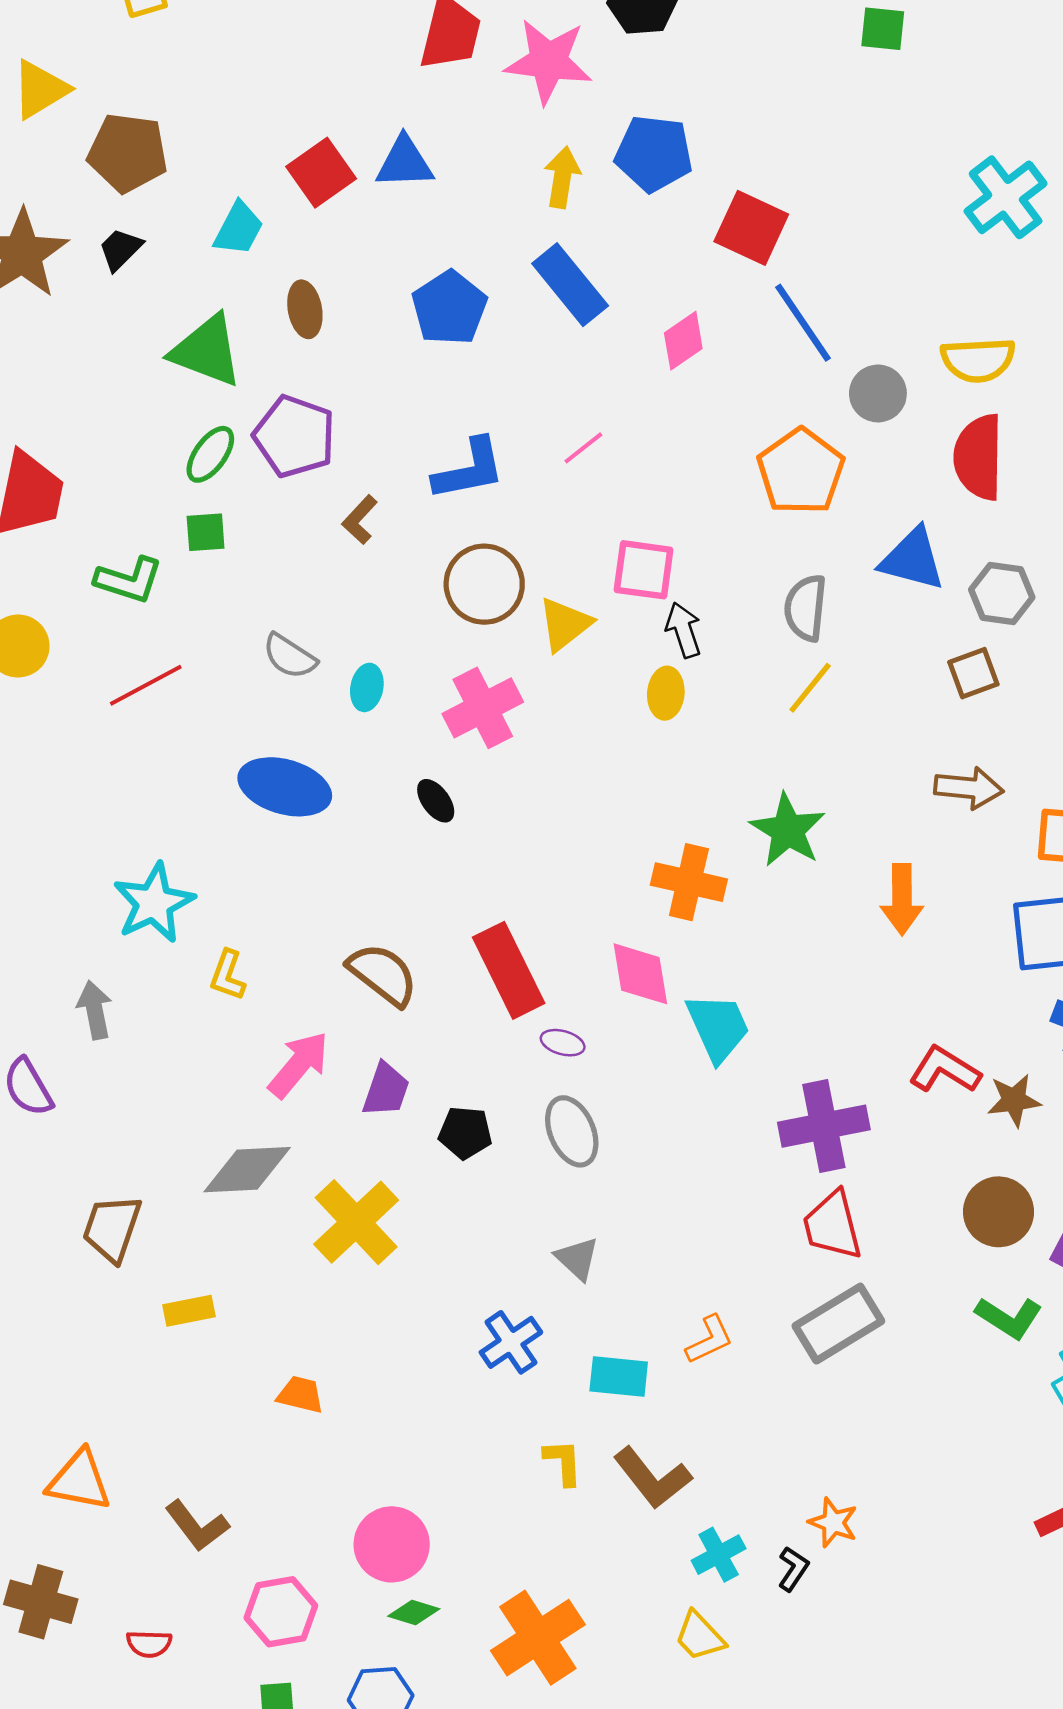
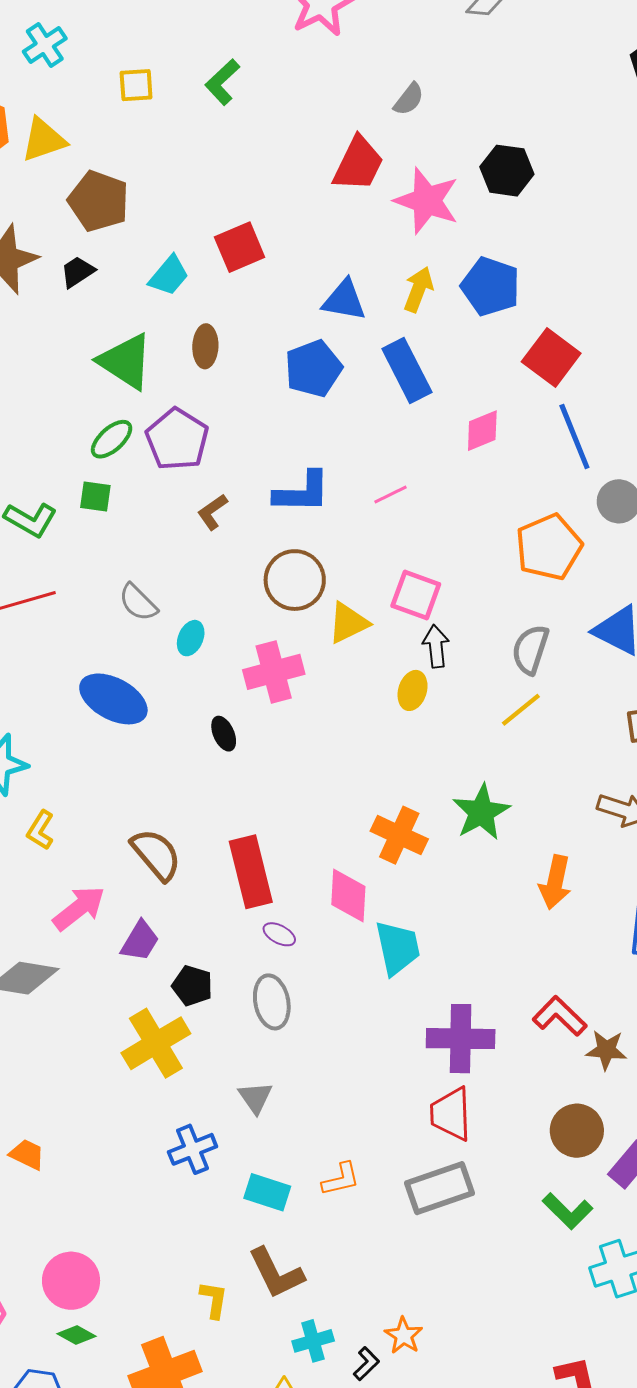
blue triangle: (405, 163) -> (344, 300), moved
yellow cross: (356, 1222) -> (156, 1043), moved
yellow L-shape: (563, 1462) -> (214, 1300), moved

